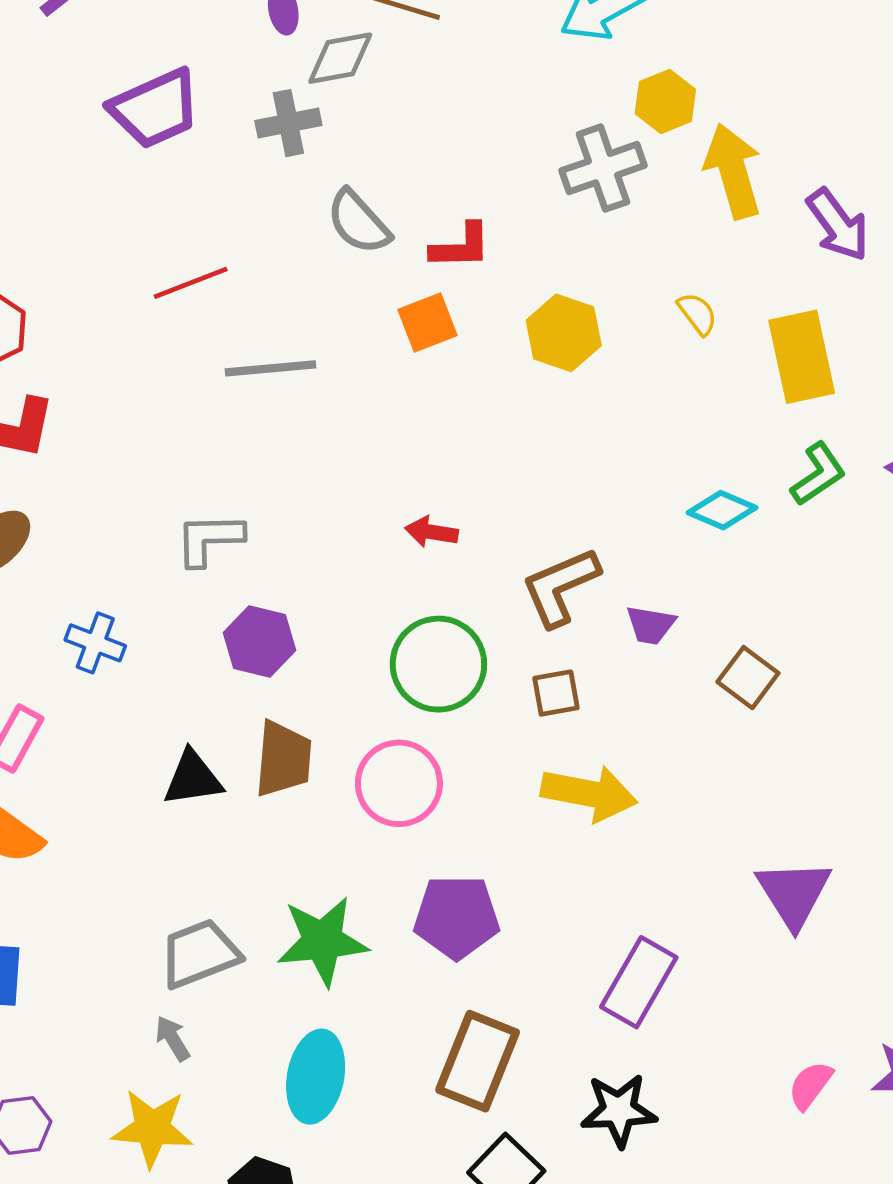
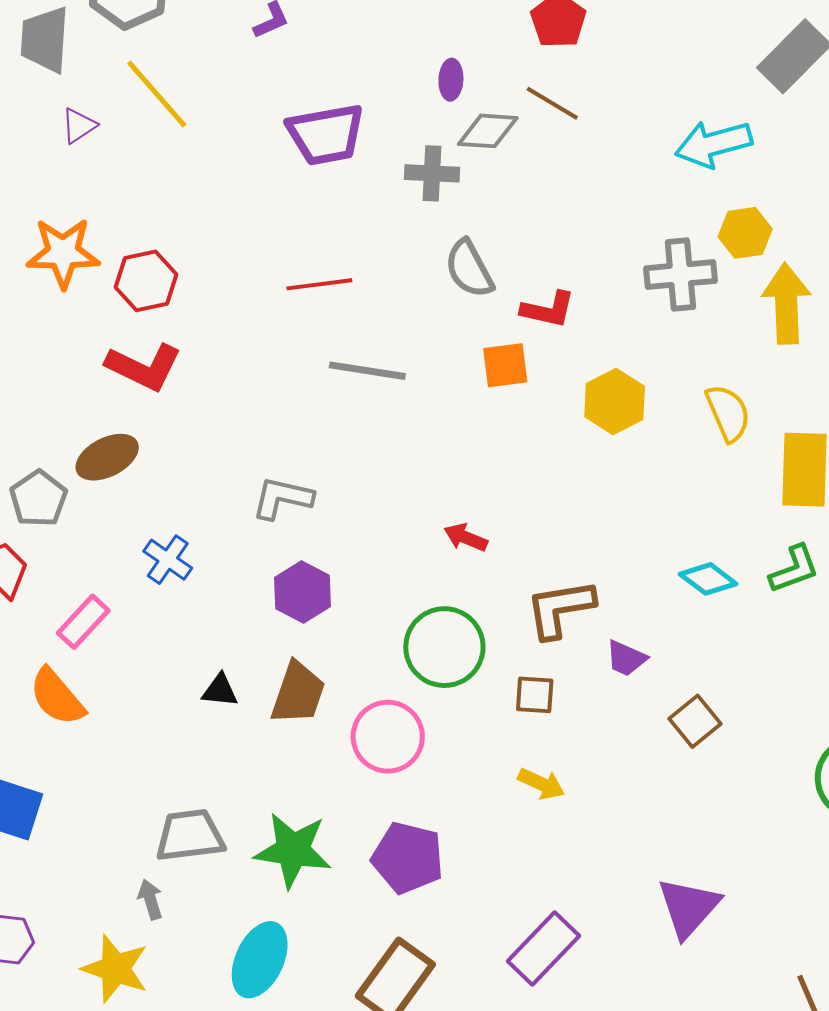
yellow semicircle: (697, 314) -> (728, 413), size x1.5
black triangle: (193, 778) -> (220, 690), size x0.7
yellow arrow: (589, 793) -> (541, 784), size x0.6

